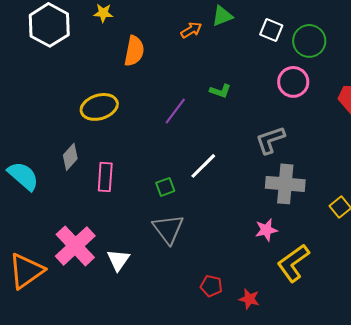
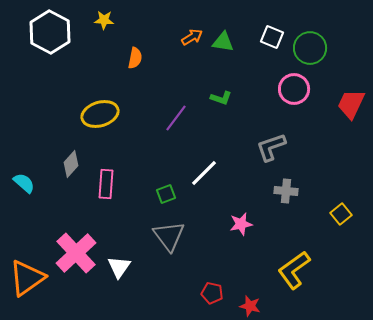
green triangle: (222, 16) -> (223, 42), moved, turned 30
orange semicircle: (134, 51) -> (135, 58), size x0.7
cyan semicircle: (23, 176) -> (24, 183), size x0.7
gray cross: (285, 184) -> (286, 191), size x0.6
pink star: (266, 230) -> (241, 224), moved

